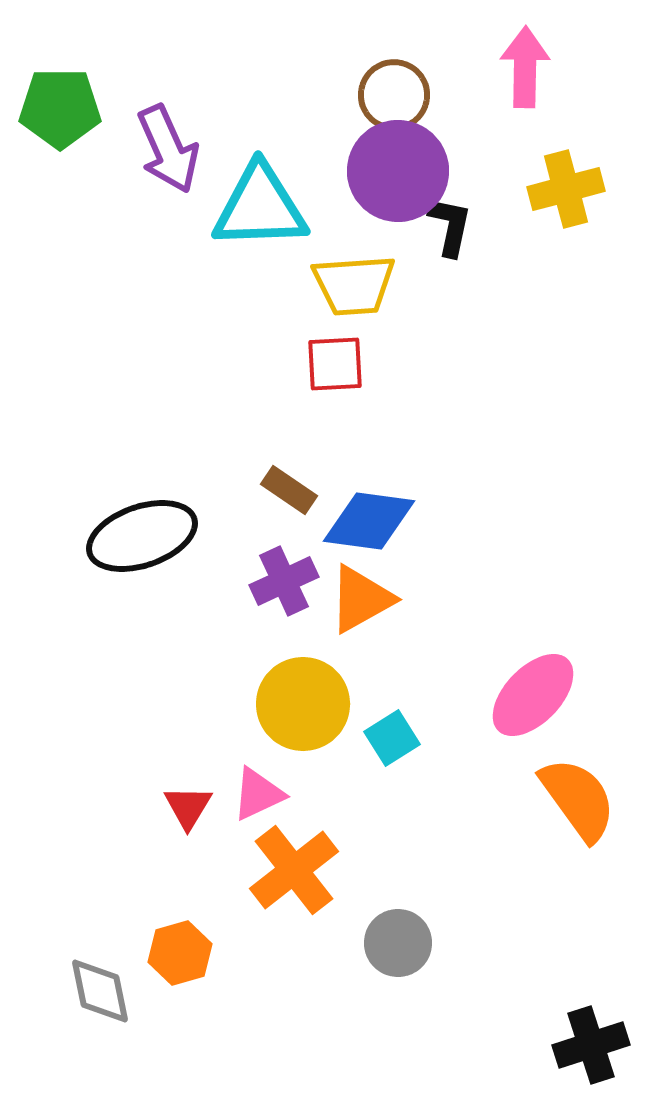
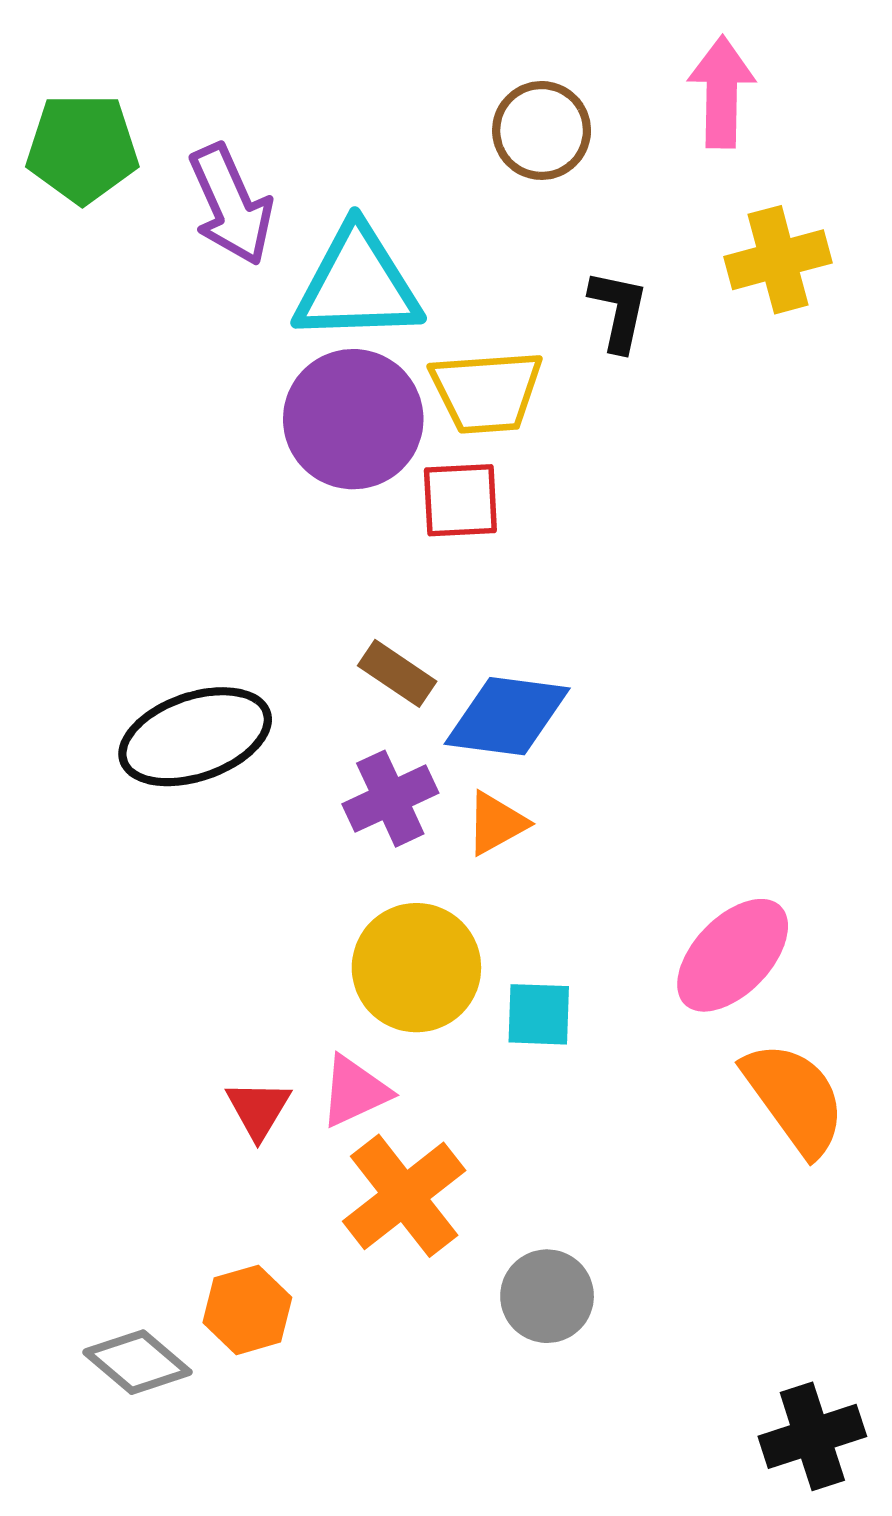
purple circle: (398, 171) -> (353, 419), moved
orange triangle: (361, 599) -> (496, 823), size x0.7
cyan square: (392, 738) -> (539, 1014), turned 34
gray diamond: (100, 991) -> (137, 1362), turned -38

